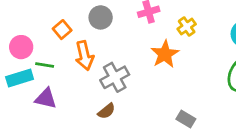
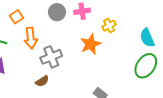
gray circle: (101, 17) -> (57, 12), moved

